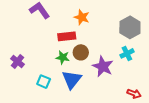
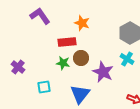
cyan cross: (127, 53) -> (127, 59), turned -32
blue triangle: (72, 80) -> (80, 94), moved
cyan square: (44, 82) -> (44, 87), turned -32

